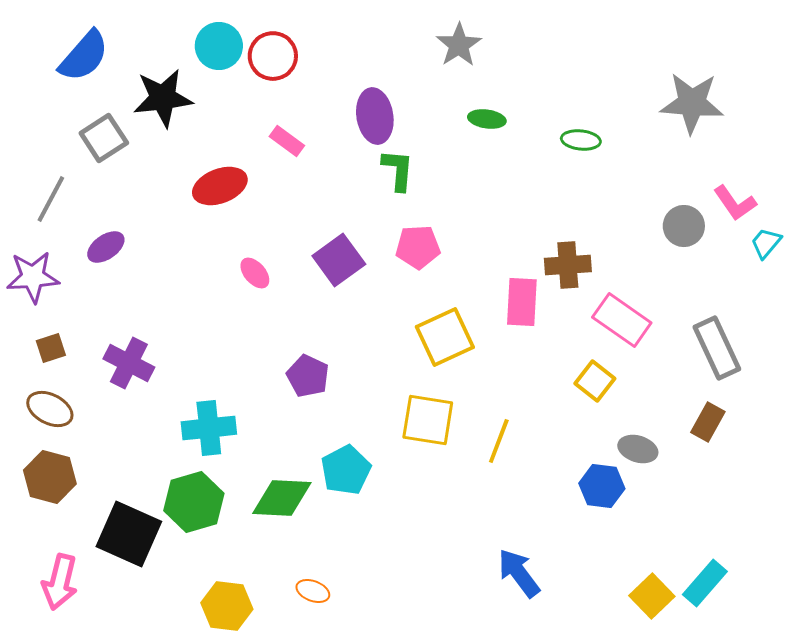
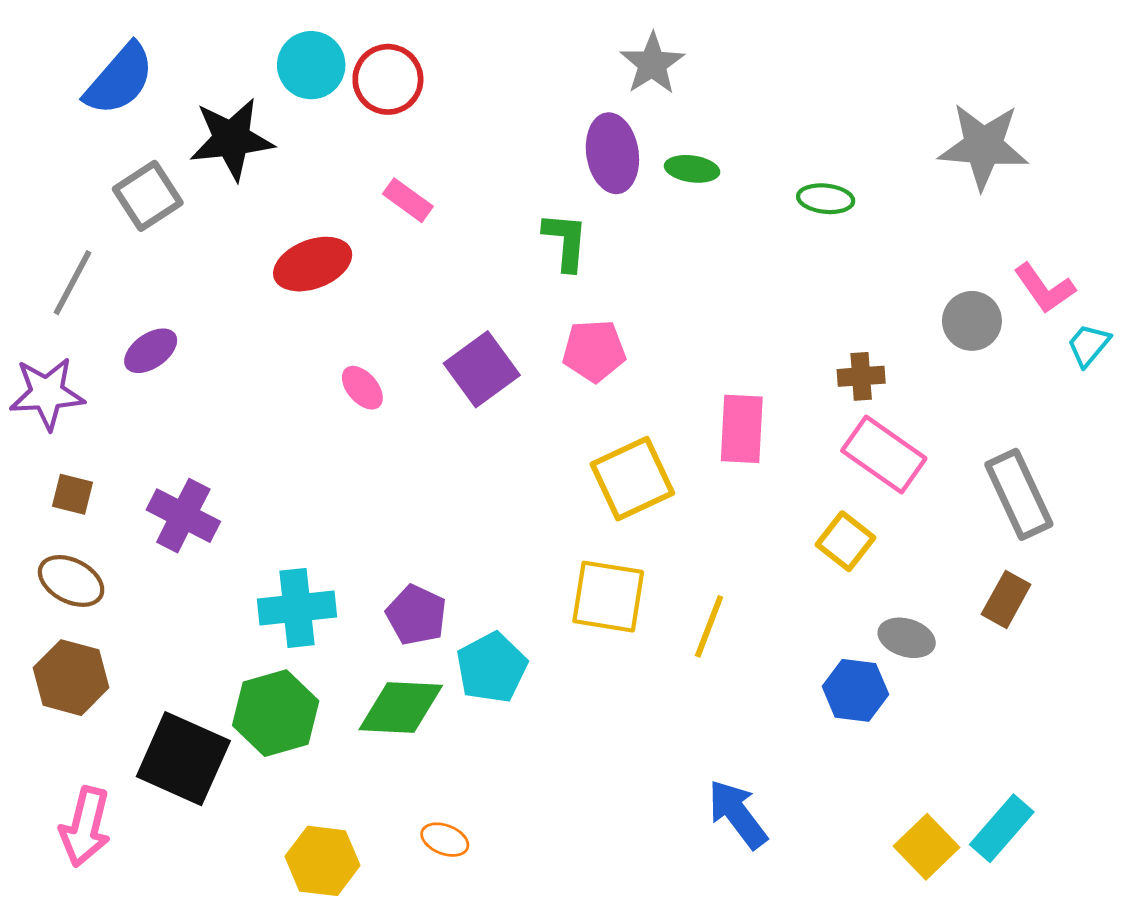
purple ellipse: (375, 116) -> (612, 153), moved
brown cross: (568, 265) -> (861, 376), moved, size x0.7
brown square: (51, 348) -> (72, 494), turned 32
purple pentagon: (308, 376) -> (416, 615), moved

